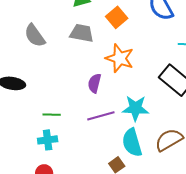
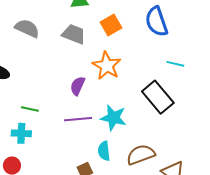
gray semicircle: (35, 36) -> (27, 28), turned 140
cyan semicircle: (132, 143) -> (104, 151), size x0.7

